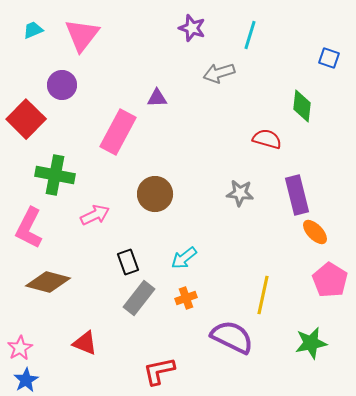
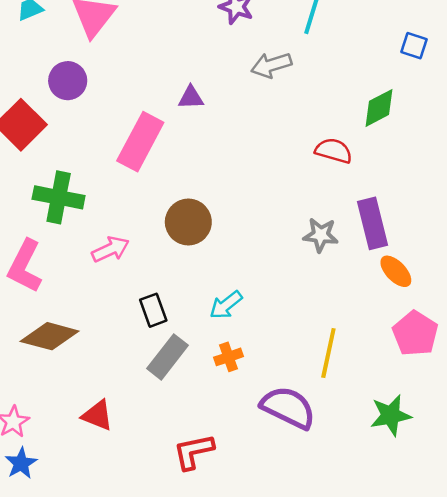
green diamond: (302, 106) -> (379, 108), turned 56
gray star: (240, 193) -> (321, 235), moved

